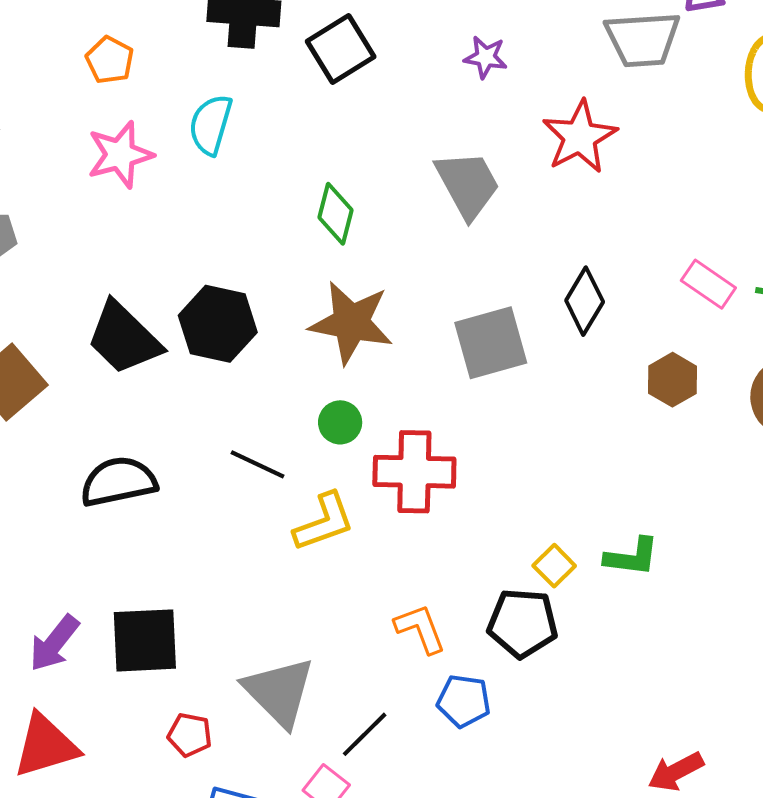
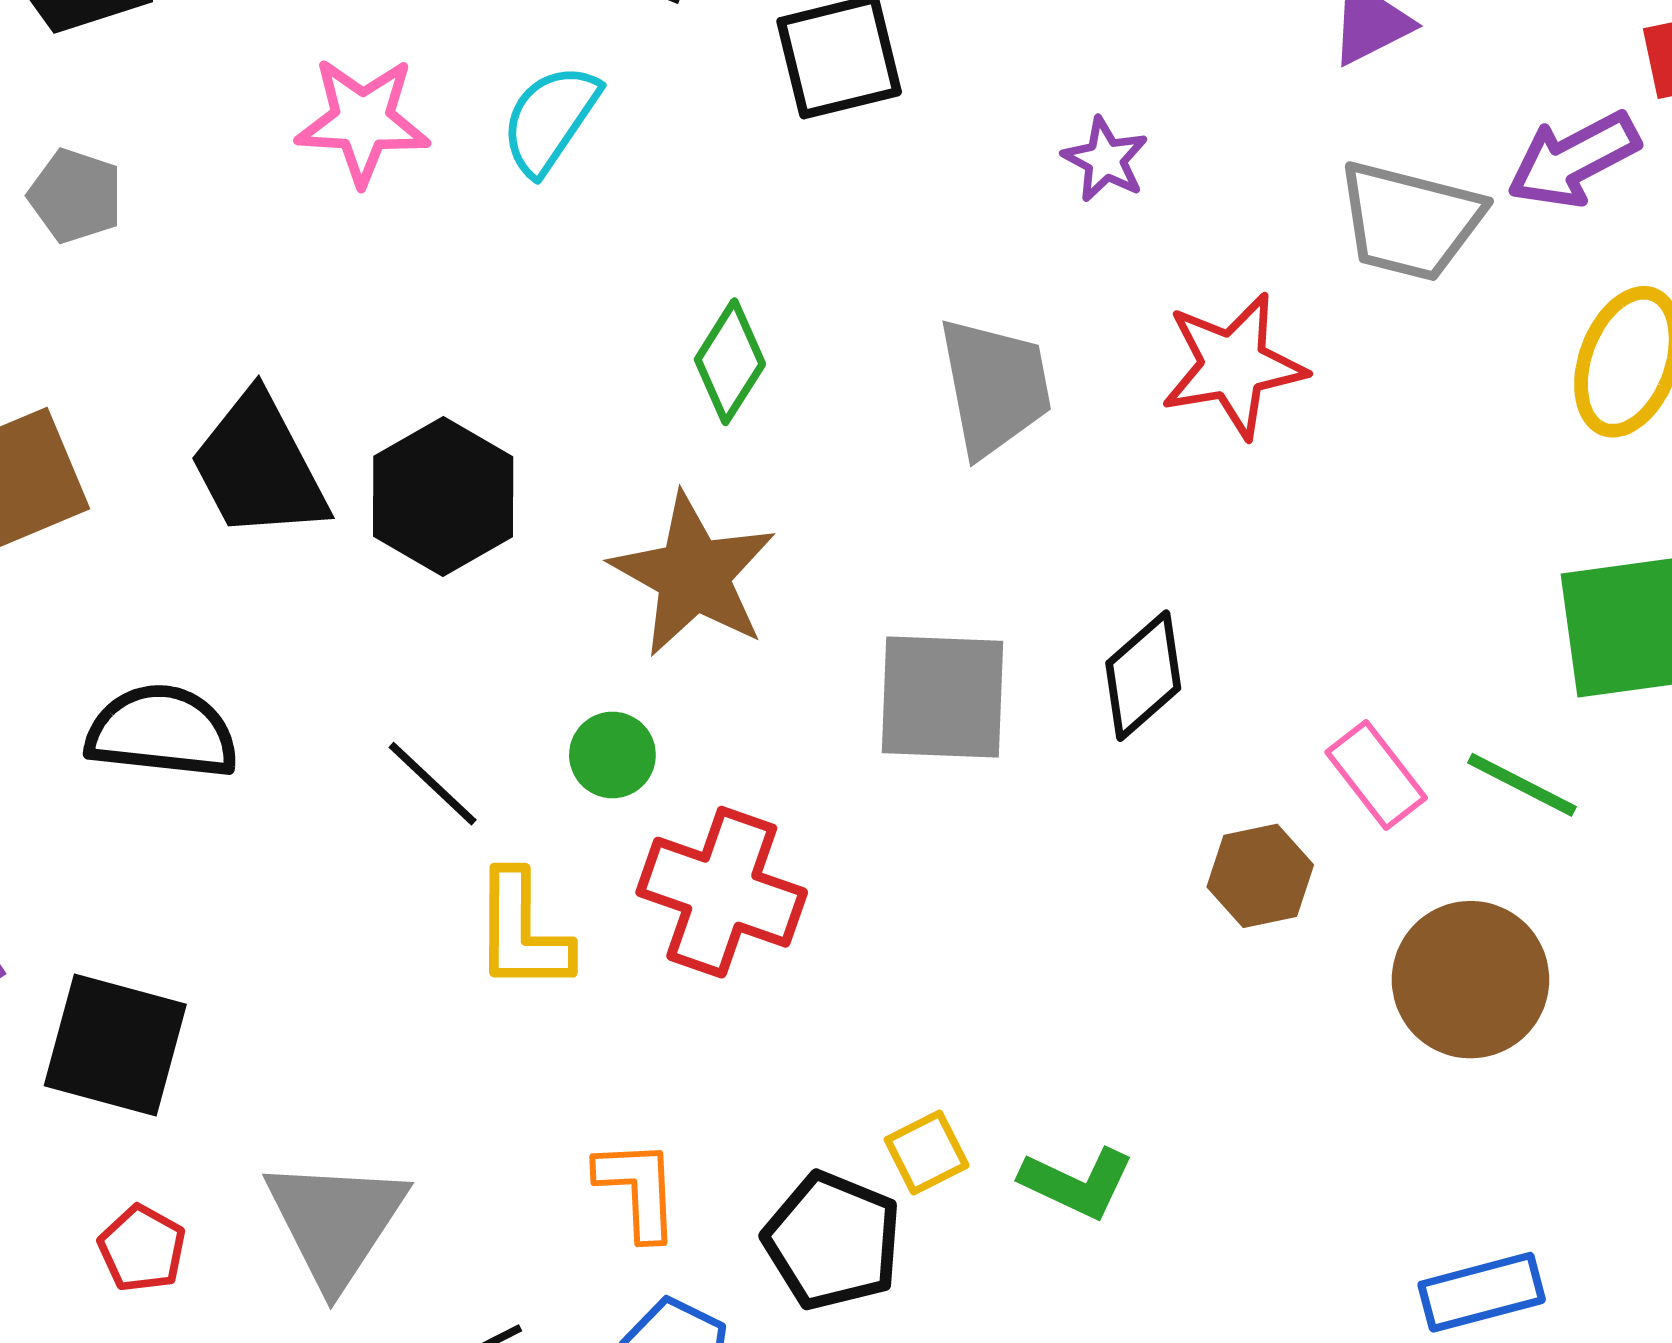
pink rectangle: (708, 284) -> (1376, 775), moved
yellow L-shape: (324, 522) -> (522, 932), turned 92

